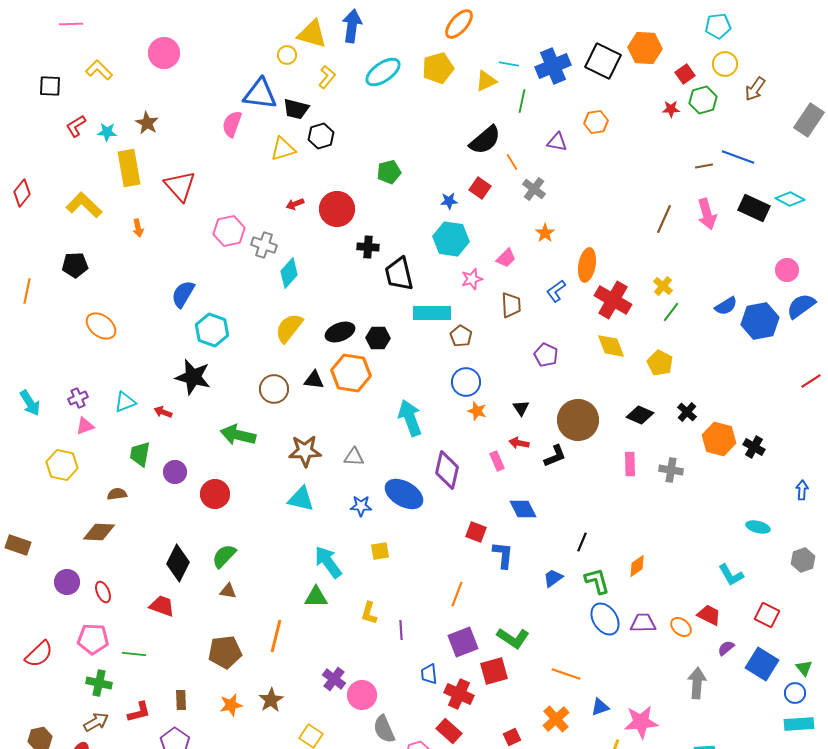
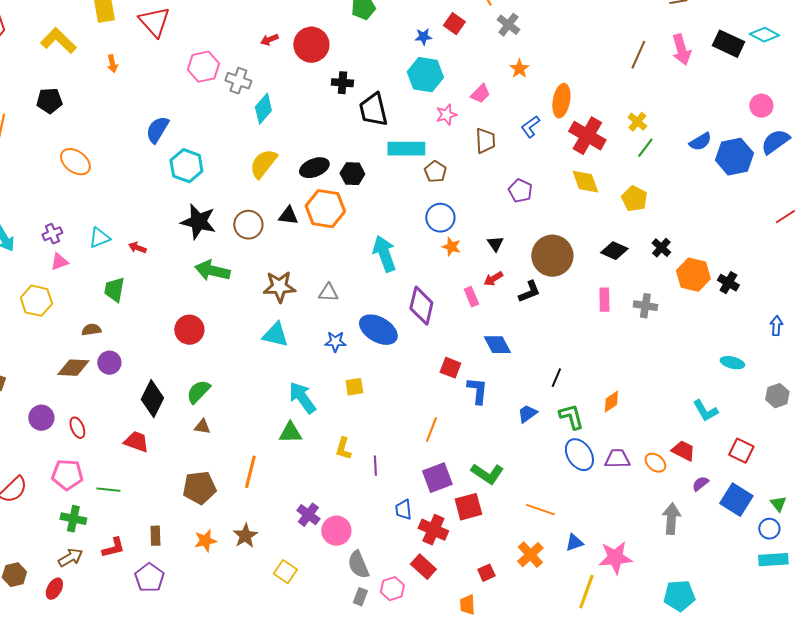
black star: (193, 377) -> (198, 222), moved
red arrow: (519, 443) -> (493, 279), turned -42
purple circle: (175, 472) -> (109, 363), moved

